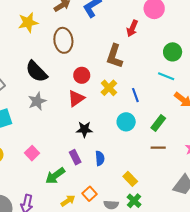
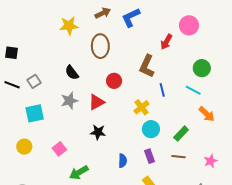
black semicircle: (36, 72) -> (72, 73), size x0.7
yellow cross: (109, 88) -> (142, 107), moved
blue line: (135, 95) -> (162, 90), moved
red triangle: (76, 98) -> (96, 102), moved
black star: (84, 129) -> (98, 132), moved
purple rectangle: (75, 157) -> (149, 156), moved

